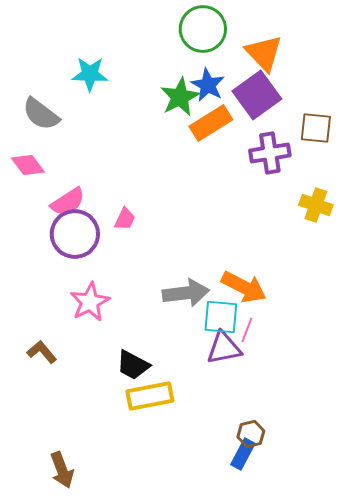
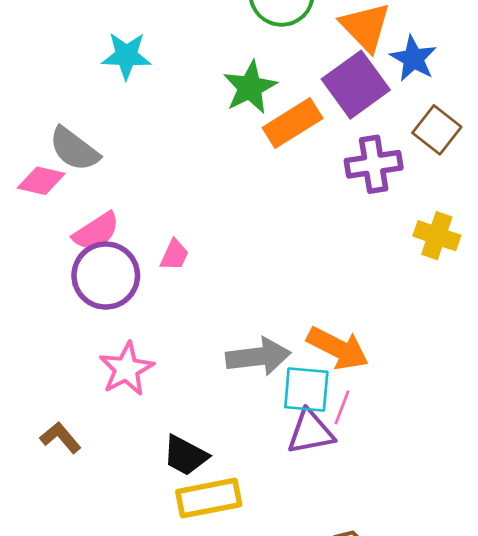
blue star: (208, 85) -> (413, 58), moved
gray semicircle: (41, 114) -> (74, 149), moved
brown square: (316, 128) -> (437, 130), turned 32
pink diamond: (28, 165) -> (41, 181), turned -40

